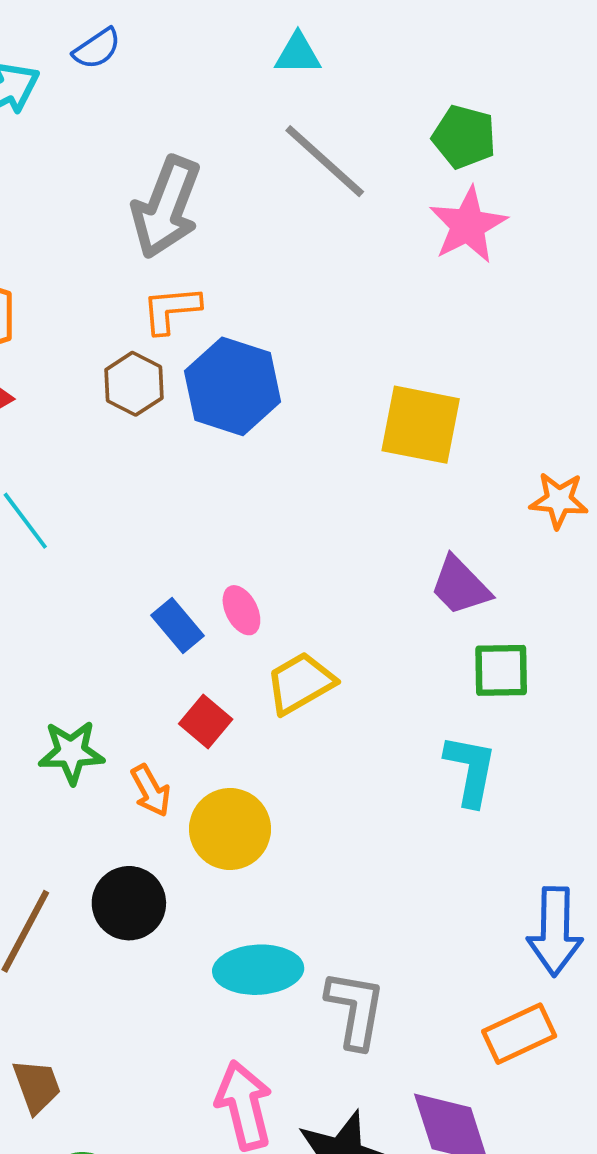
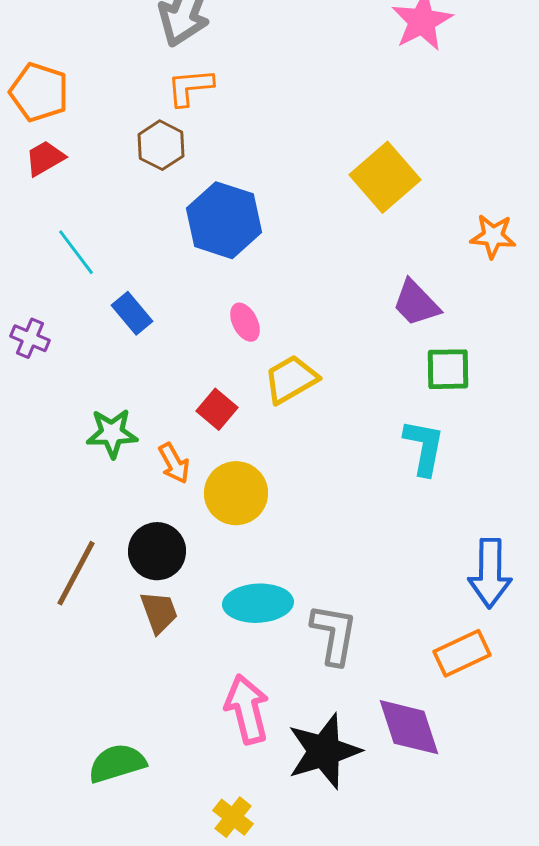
blue hexagon: (233, 386) -> (224, 220), moved
yellow square: (421, 425) -> (385, 177), turned 38
blue rectangle: (178, 626) -> (132, 313), moved
brown trapezoid: (37, 1086) -> (159, 612), moved

